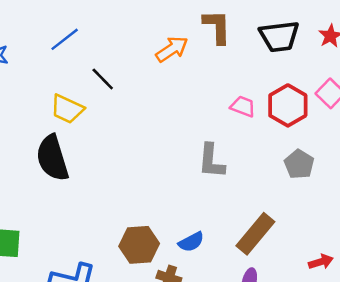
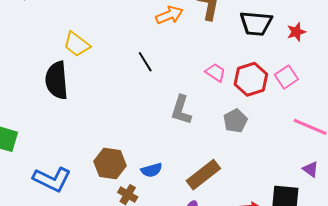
black line: (103, 79) -> (145, 62), moved
gray pentagon: (299, 164) -> (235, 121), moved

